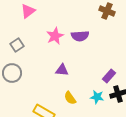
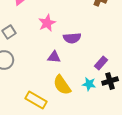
purple semicircle: (80, 36) -> (72, 38), moved
yellow semicircle: (70, 98) -> (62, 85), size x1.5

